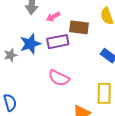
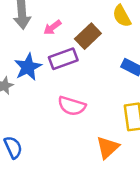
brown rectangle: (79, 27) -> (88, 36), turned -42

